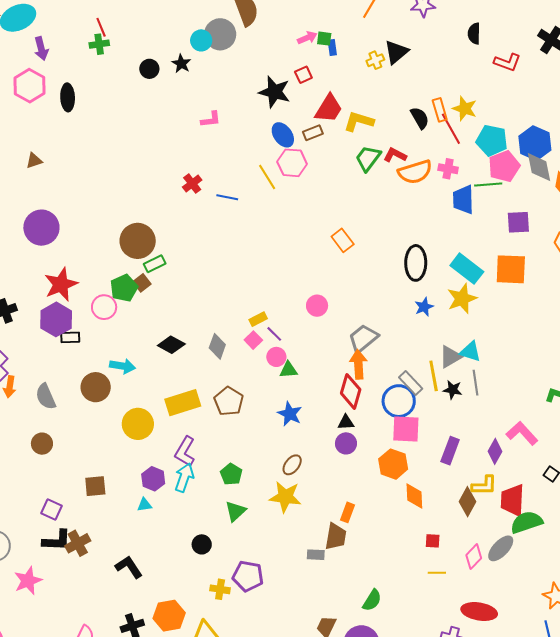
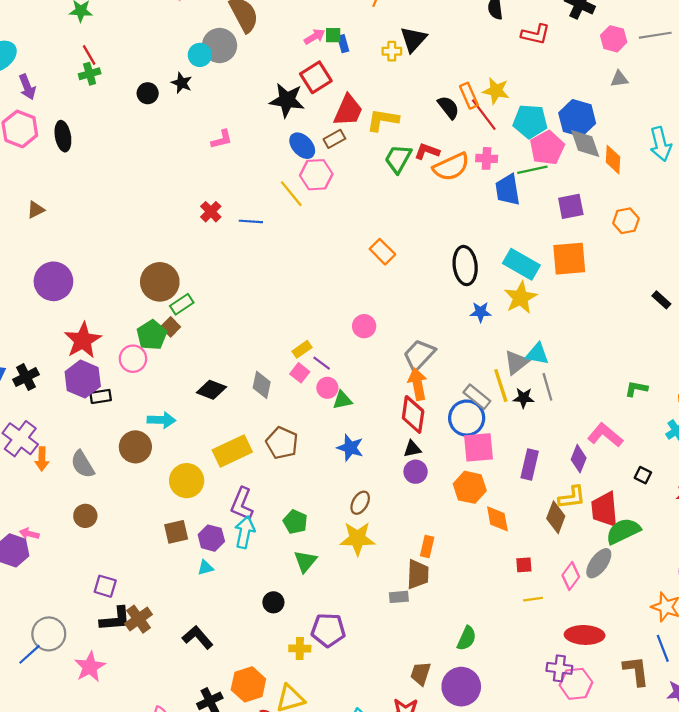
yellow cross: (375, 60) -> (392, 51), turned 30
red square: (303, 75) -> (316, 77), size x1.6
blue star: (424, 307) -> (481, 312), turned 30
brown square: (95, 486) -> (176, 532), moved

